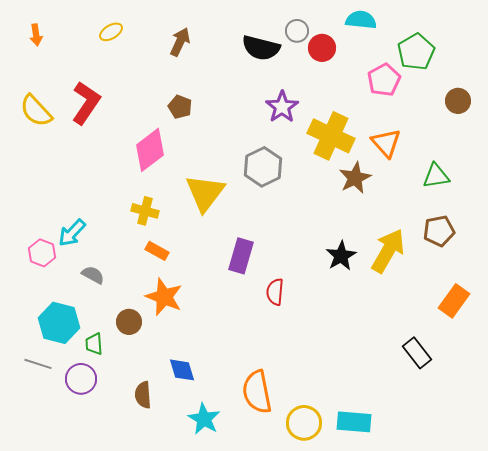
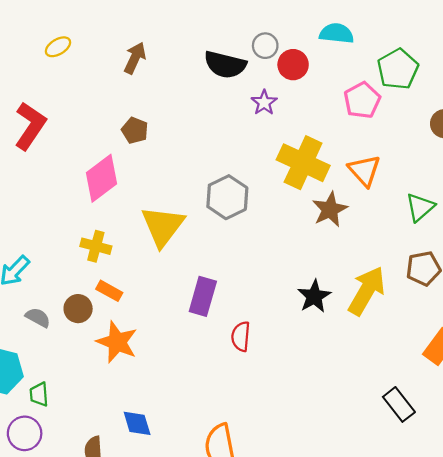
purple star: (282, 107) -> (264, 102), moved, size x0.7
green triangle: (436, 176) -> (420, 207), turned -32
brown circle: (129, 322) -> (78, 309), moved

